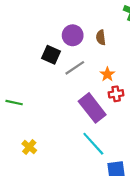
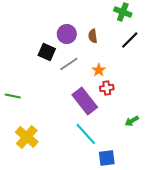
yellow cross: (29, 147) -> (27, 137), size x1.6

